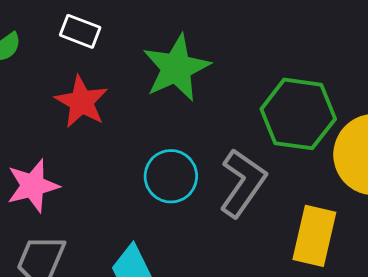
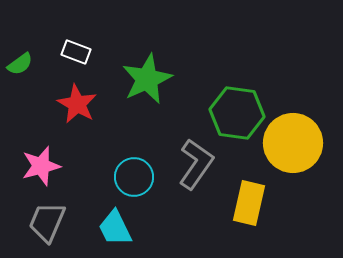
cyan circle: (171, 176) -> (134, 177), moved

